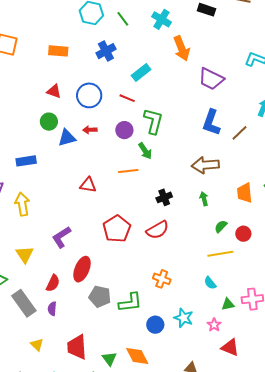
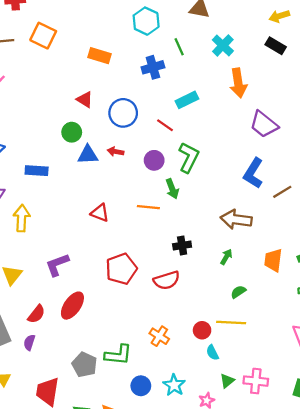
green line: (123, 19) -> (179, 47), moved
green arrow: (204, 199) -> (226, 257), turned 32
red circle: (243, 234) -> (202, 330), moved
gray pentagon: (100, 297) -> (84, 365), moved
green triangle: (228, 304) -> (227, 381), turned -40

